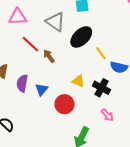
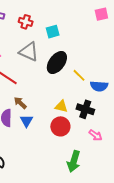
brown arrow: (49, 56) -> (20, 103), moved
red circle: (64, 104) -> (60, 126), moved

